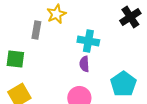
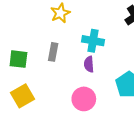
gray rectangle: (36, 30) -> (53, 52), moved

